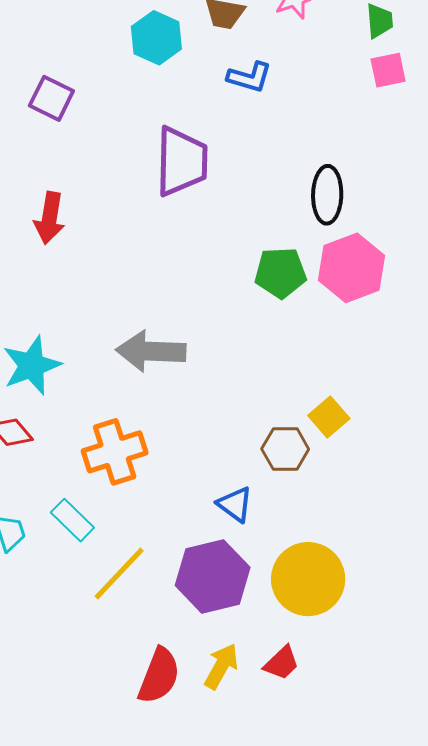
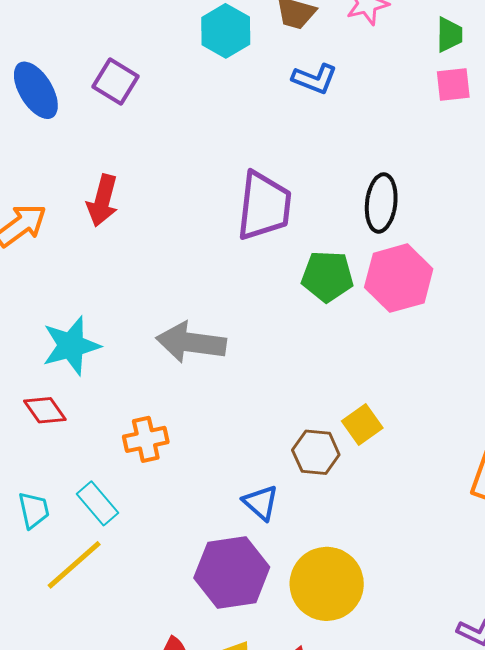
purple trapezoid: (181, 161) -> (264, 206), moved
orange cross: (115, 452) -> (146, 439), size x0.7
yellow line: (119, 574) -> (74, 565), moved

